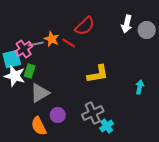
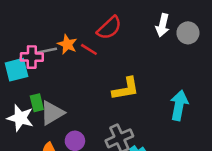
pink cross: (24, 49) -> (32, 57), turned 36
green rectangle: (30, 71) -> (37, 103), moved, turned -32
white star: (15, 76) -> (20, 118), moved
cyan arrow: (140, 87) -> (179, 105), size x1.6

